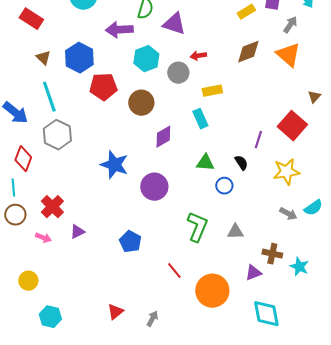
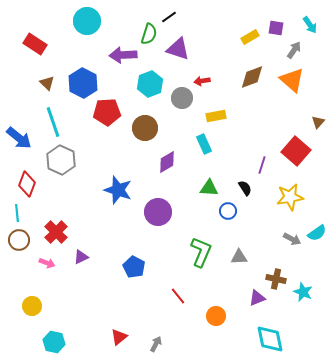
orange circle: (212, 291) -> (216, 316), size x0.6

